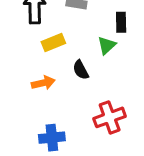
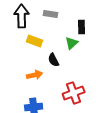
yellow rectangle: (53, 42) -> (35, 41), turned 42
orange arrow: (43, 83) -> (35, 75), moved

